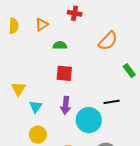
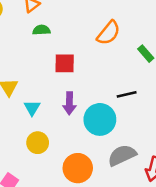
orange semicircle: (108, 41) -> (109, 33), moved
green semicircle: (60, 45) -> (41, 30), moved

